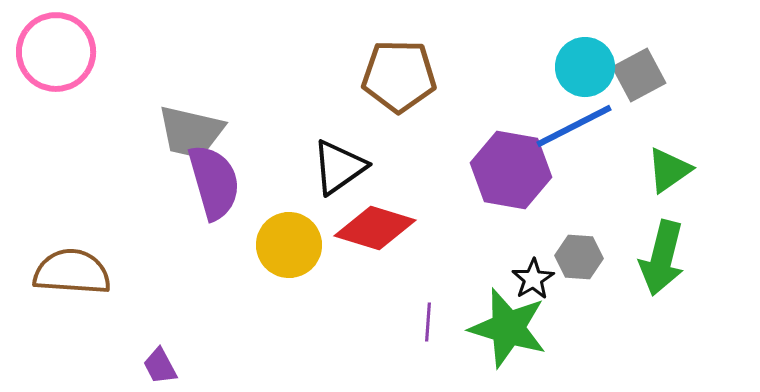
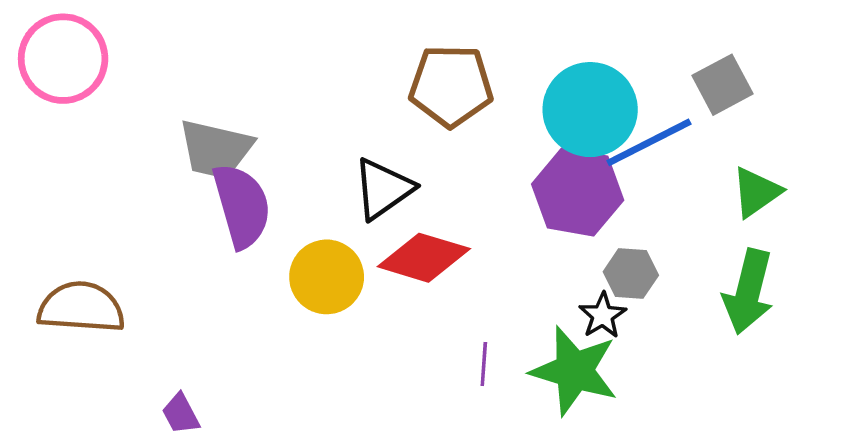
cyan circle: (585, 67) -> (590, 110), moved, size x1.4
gray hexagon: (579, 257) -> (631, 274), moved

